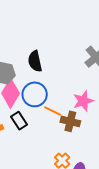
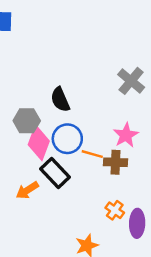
black rectangle: (19, 121) -> (55, 173), size x1.4

